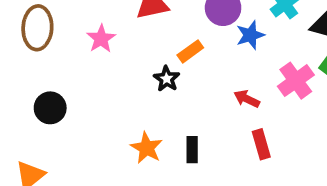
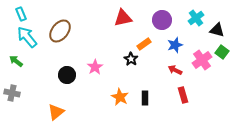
brown ellipse: (37, 28) -> (60, 31), turned 35
blue star: (250, 35) -> (175, 45), moved
pink star: (101, 39) -> (95, 67), moved

